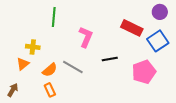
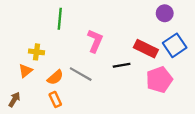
purple circle: (160, 12) -> (165, 13), moved
red rectangle: (132, 28) -> (146, 49), moved

